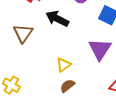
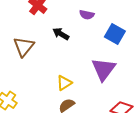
black arrow: (57, 19) -> (61, 34), size x0.7

